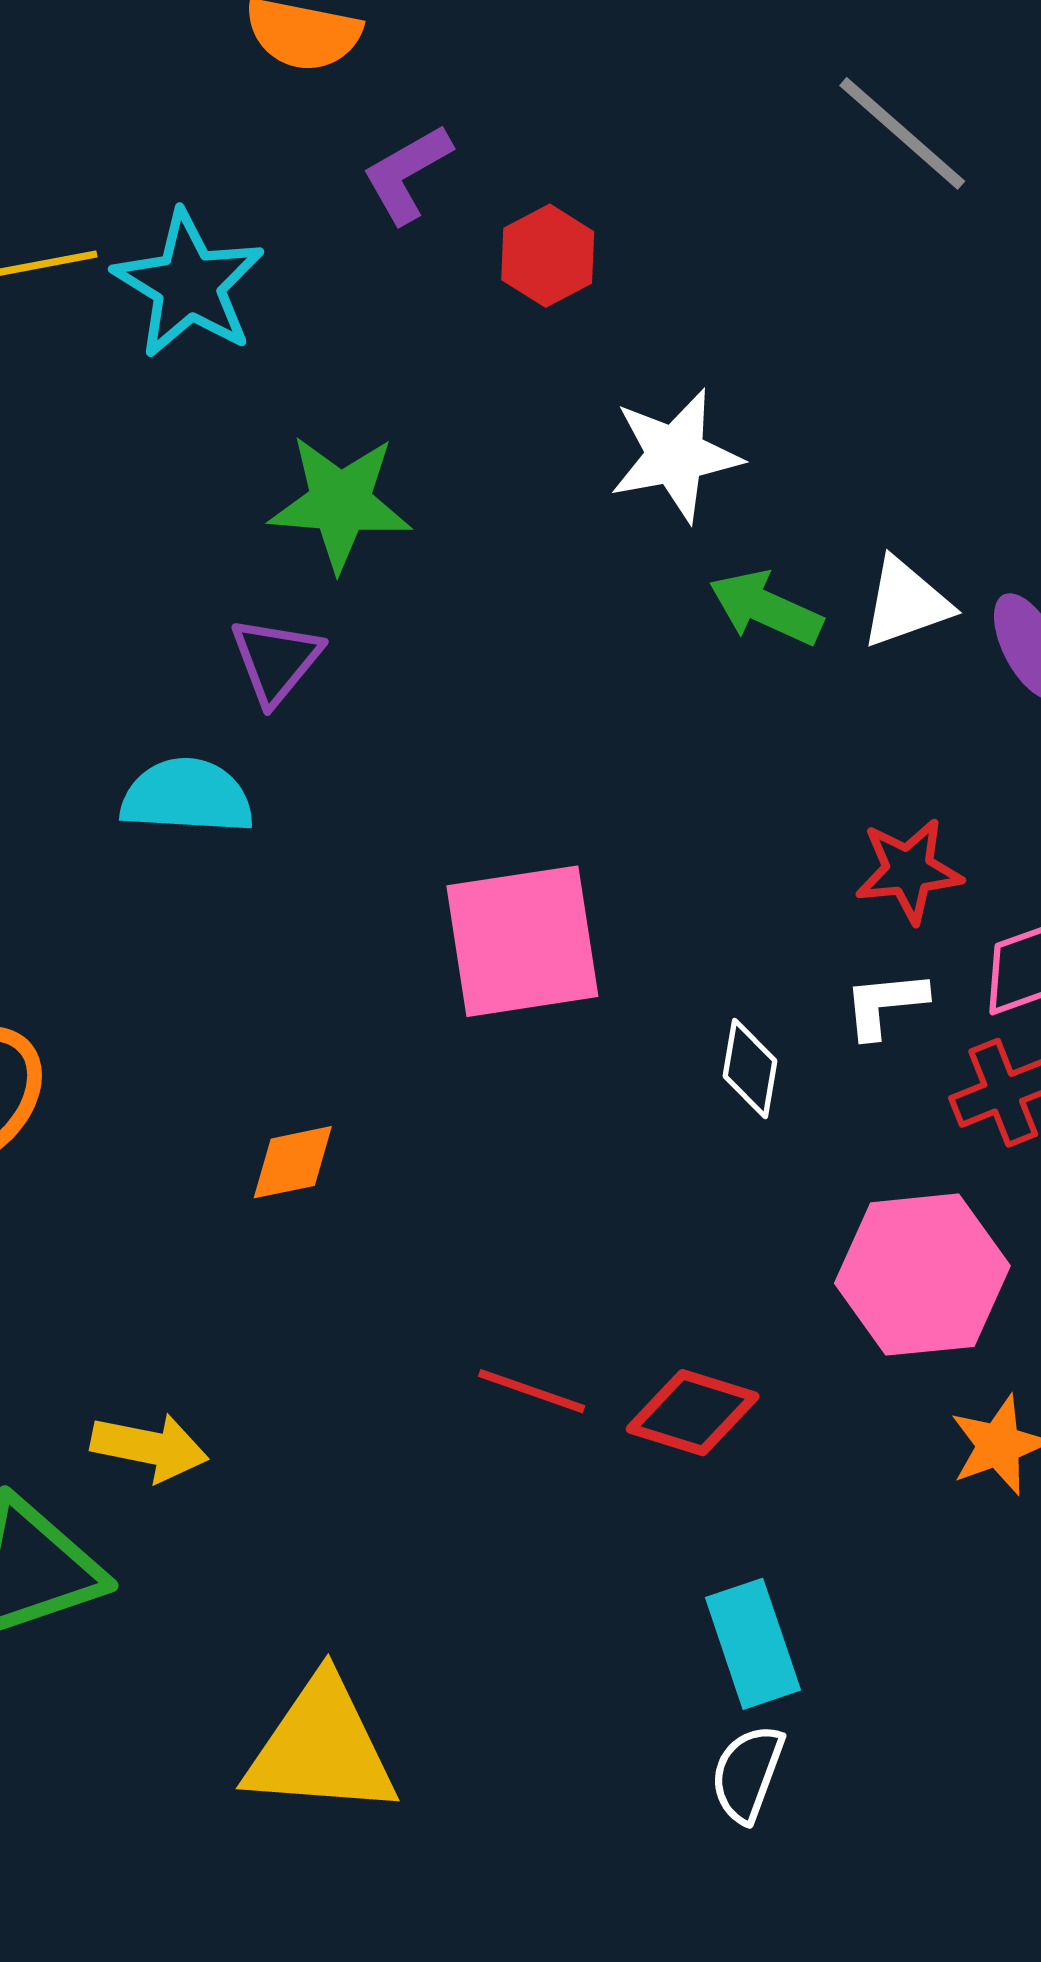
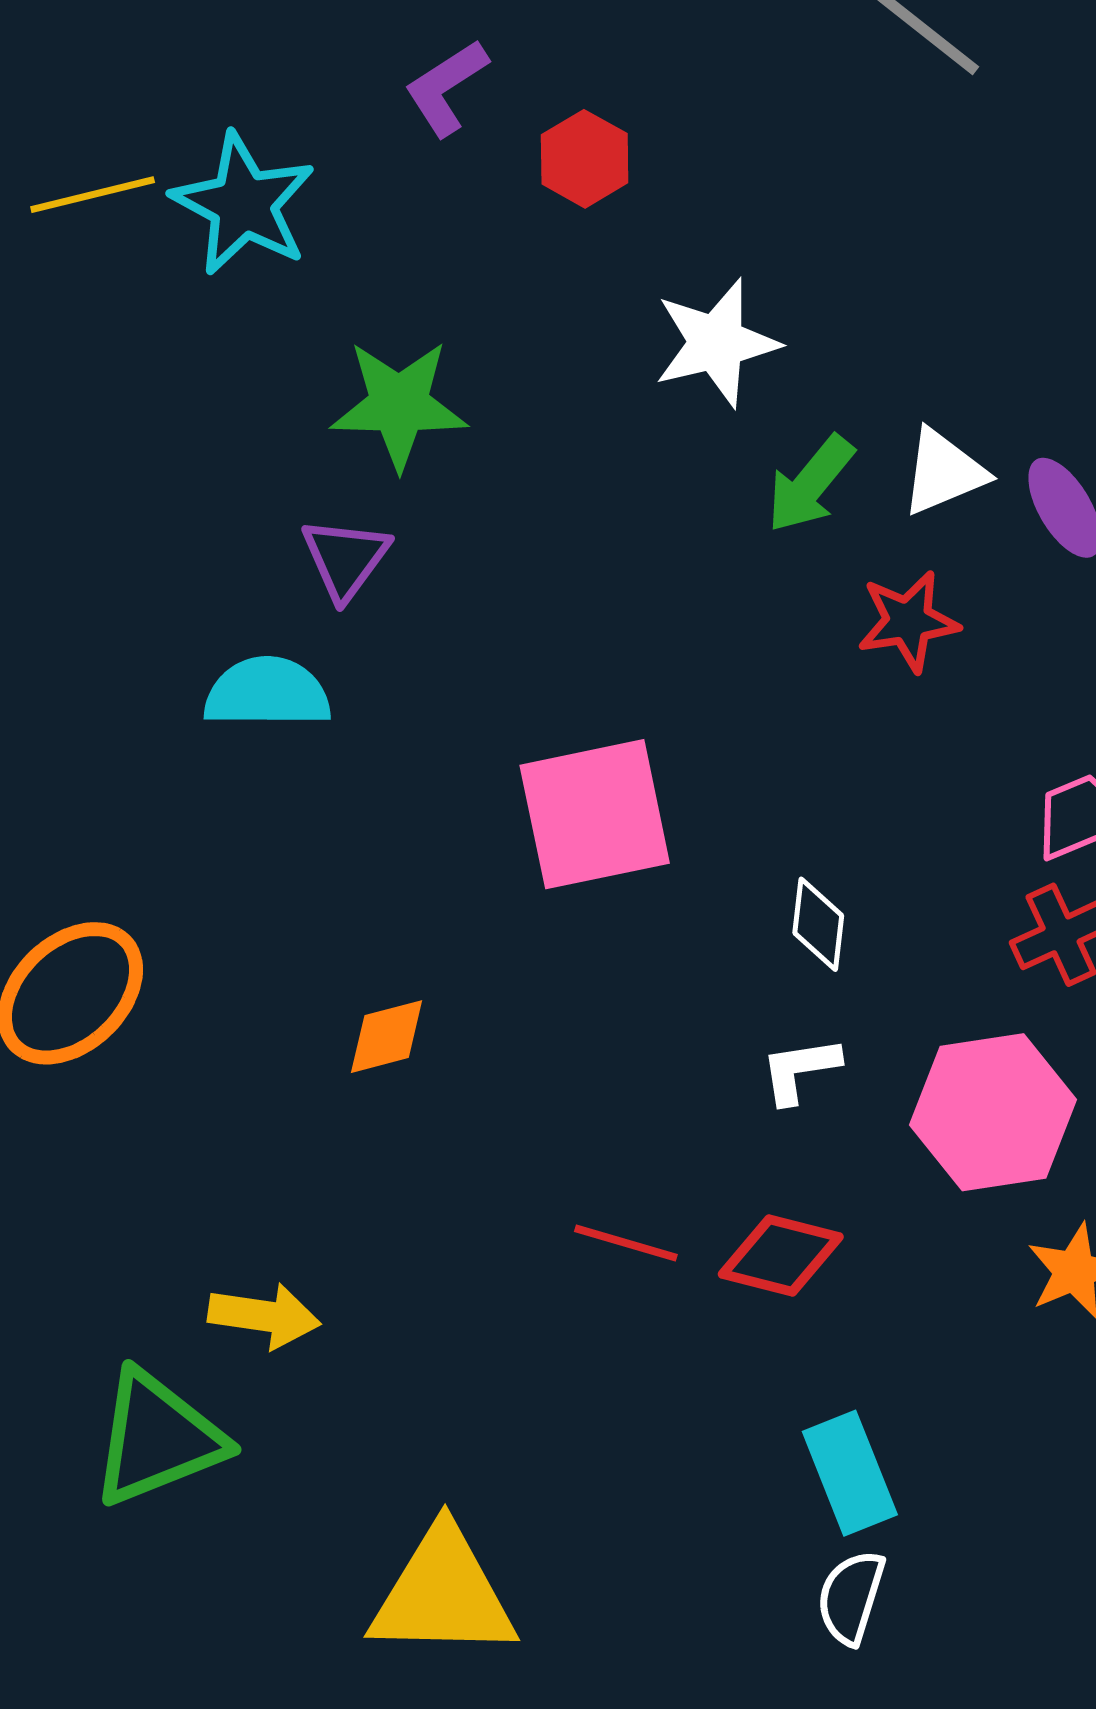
green arrow: (766, 608) -> (810, 484), turned -72
red star: (909, 871) -> (908, 621), moved
white L-shape: (885, 1004) -> (800, 1070), moved

